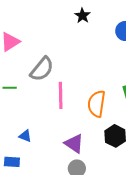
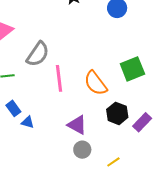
orange semicircle: (97, 104) -> (96, 83), turned -40
blue rectangle: (12, 162) -> (13, 108), moved, turned 56

